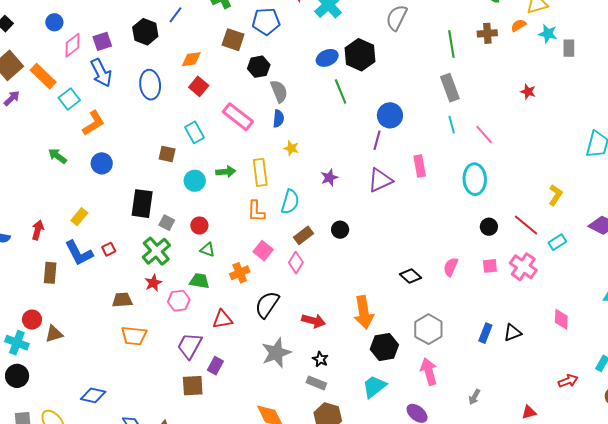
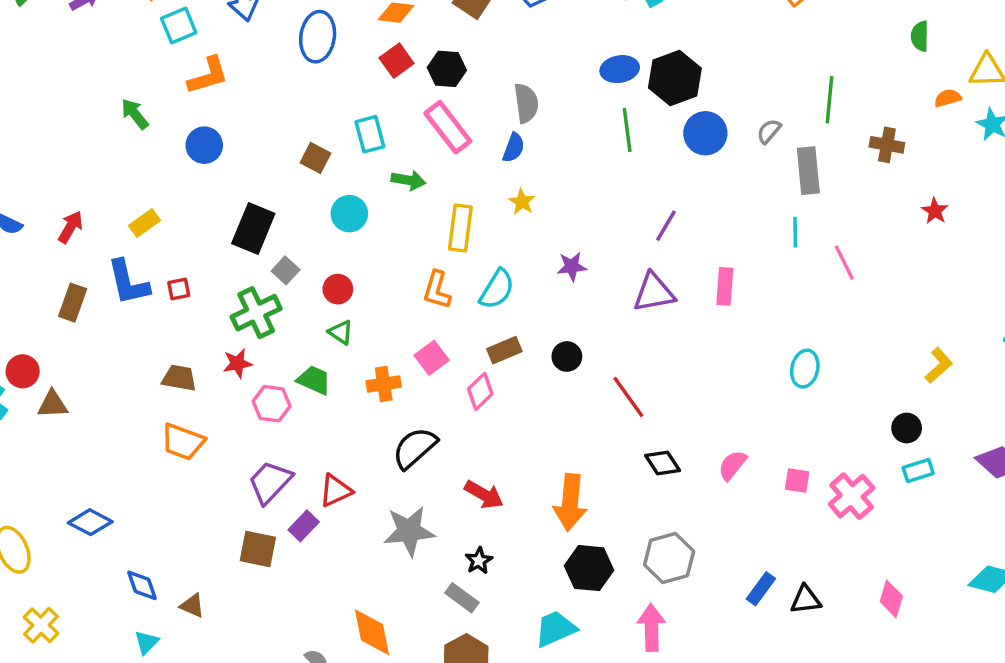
gray semicircle: (397, 18) -> (769, 131), moved, size x0.6
brown cross: (487, 33) -> (887, 145), moved
black hexagon: (259, 67) -> (447, 69), moved
blue circle: (390, 115) -> (705, 133), moved
green arrow: (226, 172) -> (408, 180), moved
cyan ellipse: (475, 179) -> (805, 369), moved, size x0.7
yellow L-shape: (555, 195) -> (939, 365), moved
red line: (526, 225) -> (628, 397), moved
black circle: (489, 227) -> (907, 428), moved
red triangle: (223, 319) -> (336, 491), moved, turned -30

